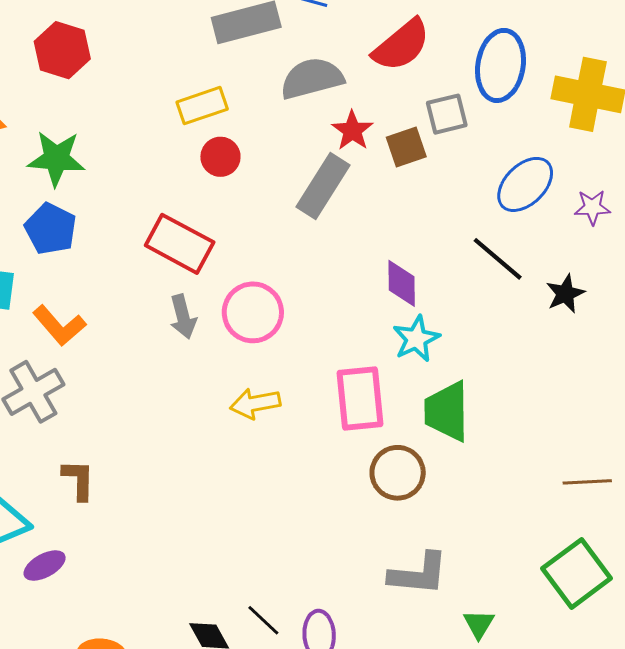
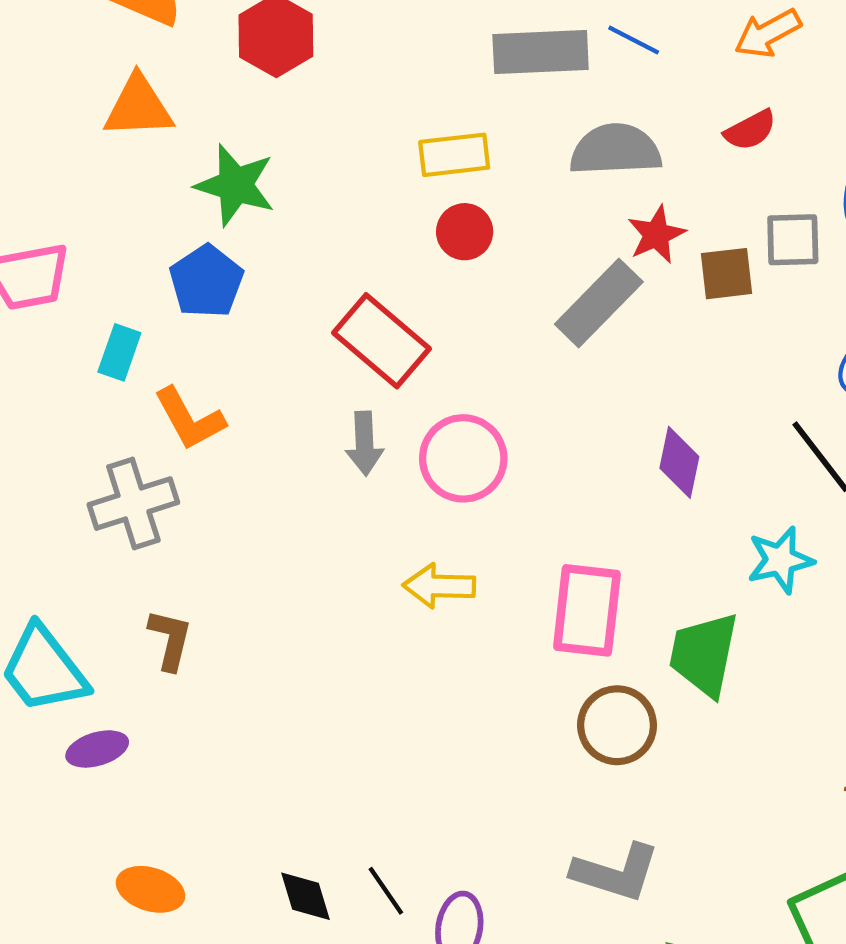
red semicircle: (401, 45) -> (750, 130), size x0.6
cyan star: (416, 339) -> (780, 560), moved

